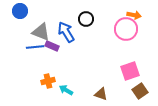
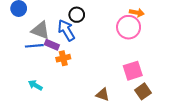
black circle: (86, 19) -> (77, 15), moved
orange cross: (48, 81) -> (63, 58), moved
cyan arrow: (66, 90) -> (35, 85), moved

